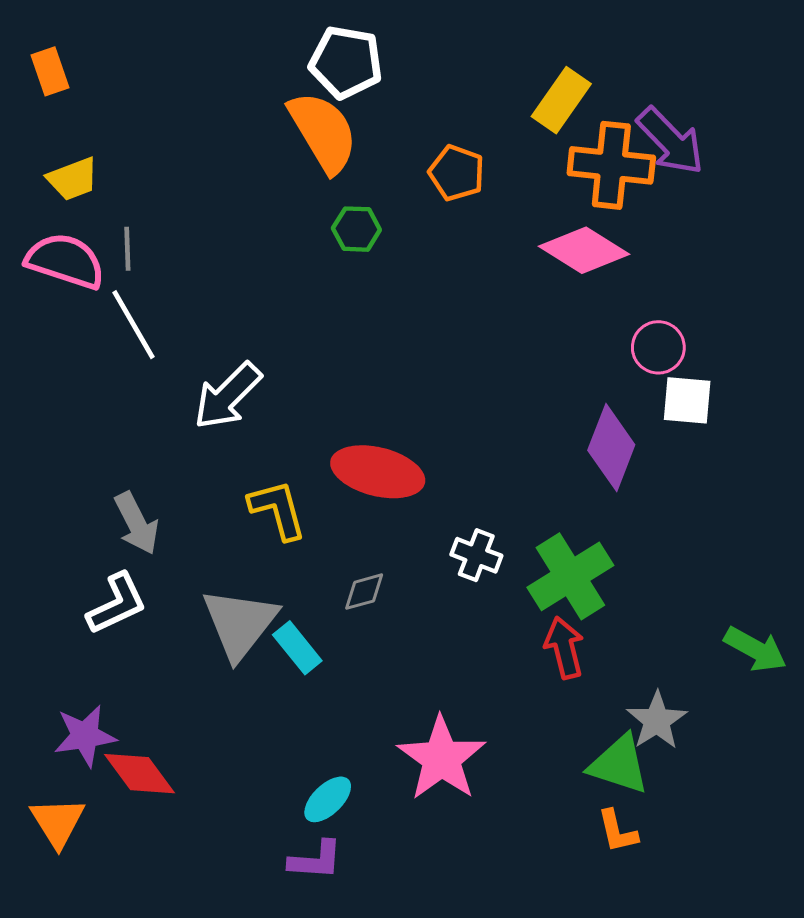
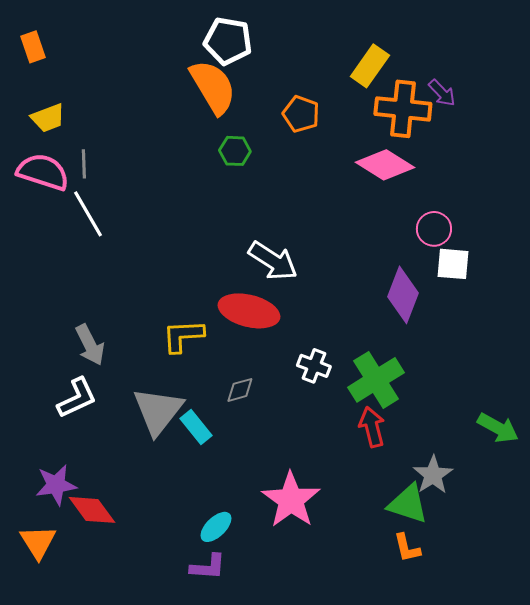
purple arrow: (670, 141) -> (442, 93), size x0.6
white arrow: (228, 396) -> (273, 261), moved, turned -102
yellow L-shape: (278, 510) -> (183, 336), turned -78

